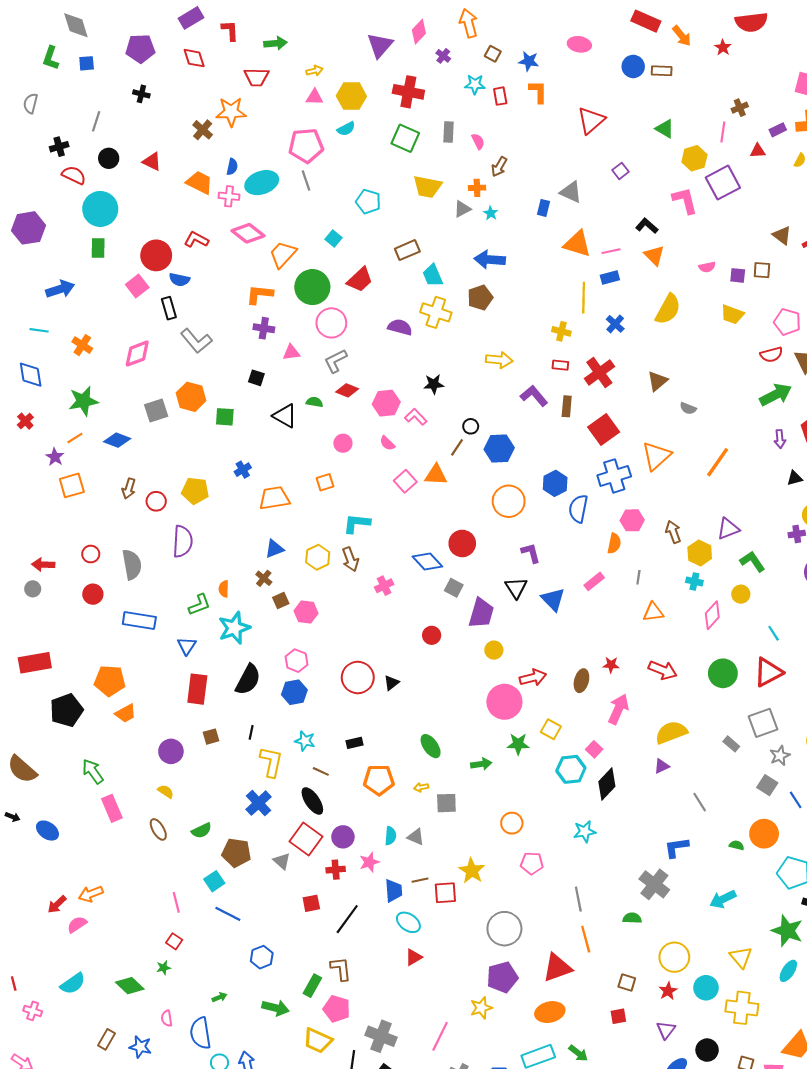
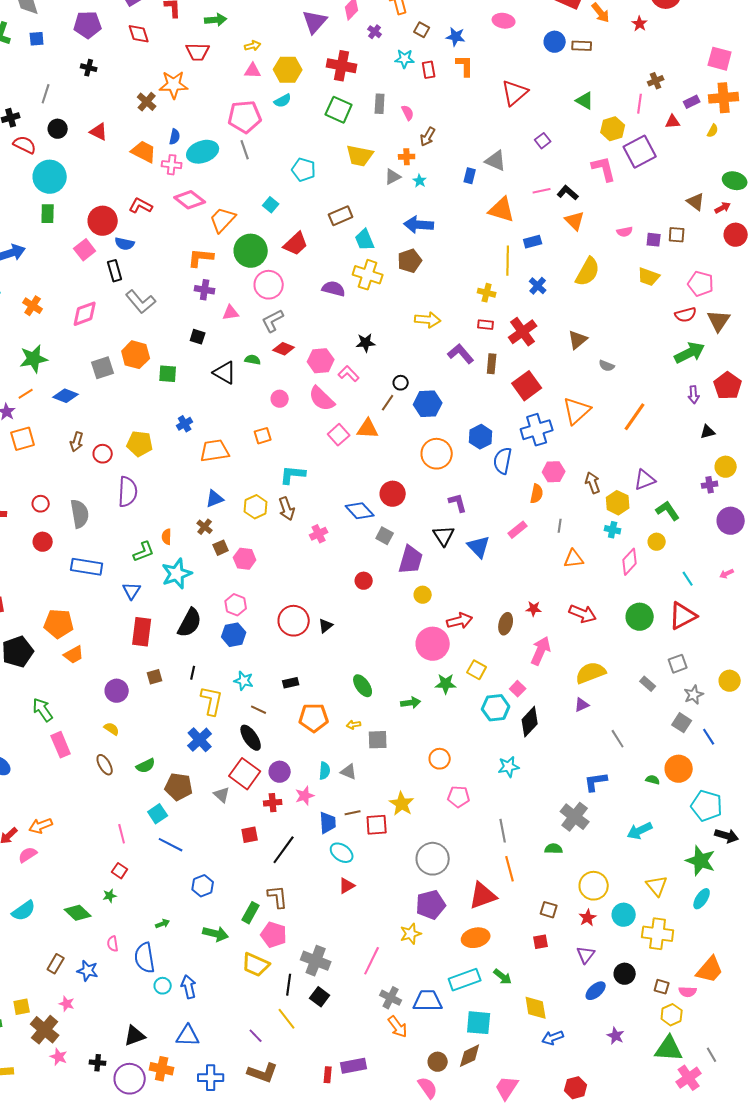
pink line: (611, 251) -> (542, 191), moved
pink semicircle: (387, 443) -> (322, 399), size x1.8
gray square: (763, 723) -> (678, 664), size x0.7

